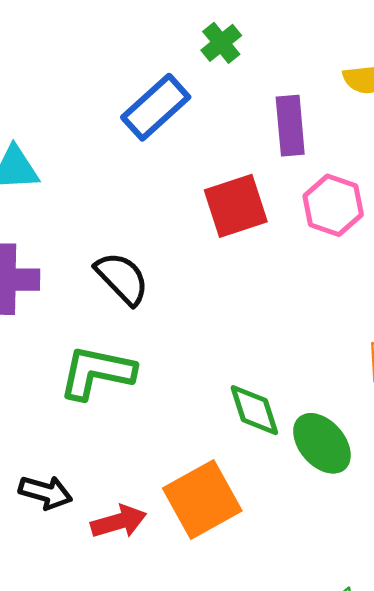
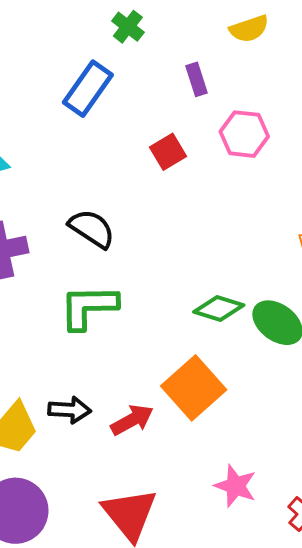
purple rectangle: (290, 126) -> (197, 79), size x0.7
red square: (236, 206) -> (168, 152), size x0.7
green diamond: (254, 410) -> (219, 309), turned -42

